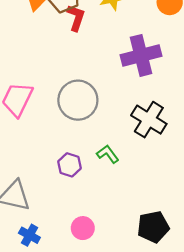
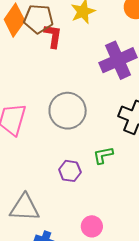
green L-shape: (108, 154) -> (103, 155), turned -55

